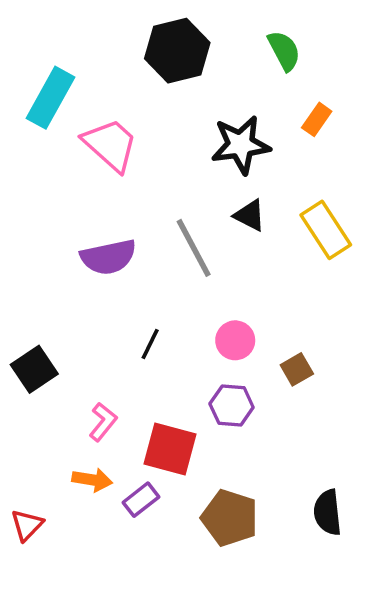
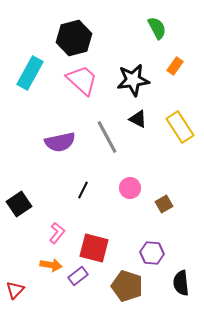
black hexagon: (177, 51) -> (74, 38), moved
cyan rectangle: (50, 98) -> (30, 73), moved
pink trapezoid: (110, 145) -> (82, 80), moved
purple hexagon: (232, 406) -> (152, 253), moved

